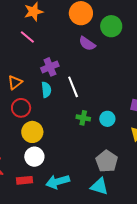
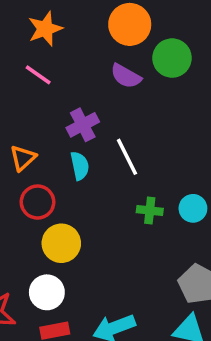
green circle: (111, 26) -> (172, 58), moved
purple semicircle: (87, 44) -> (126, 76), moved
white circle: (34, 157) -> (47, 292), moved

